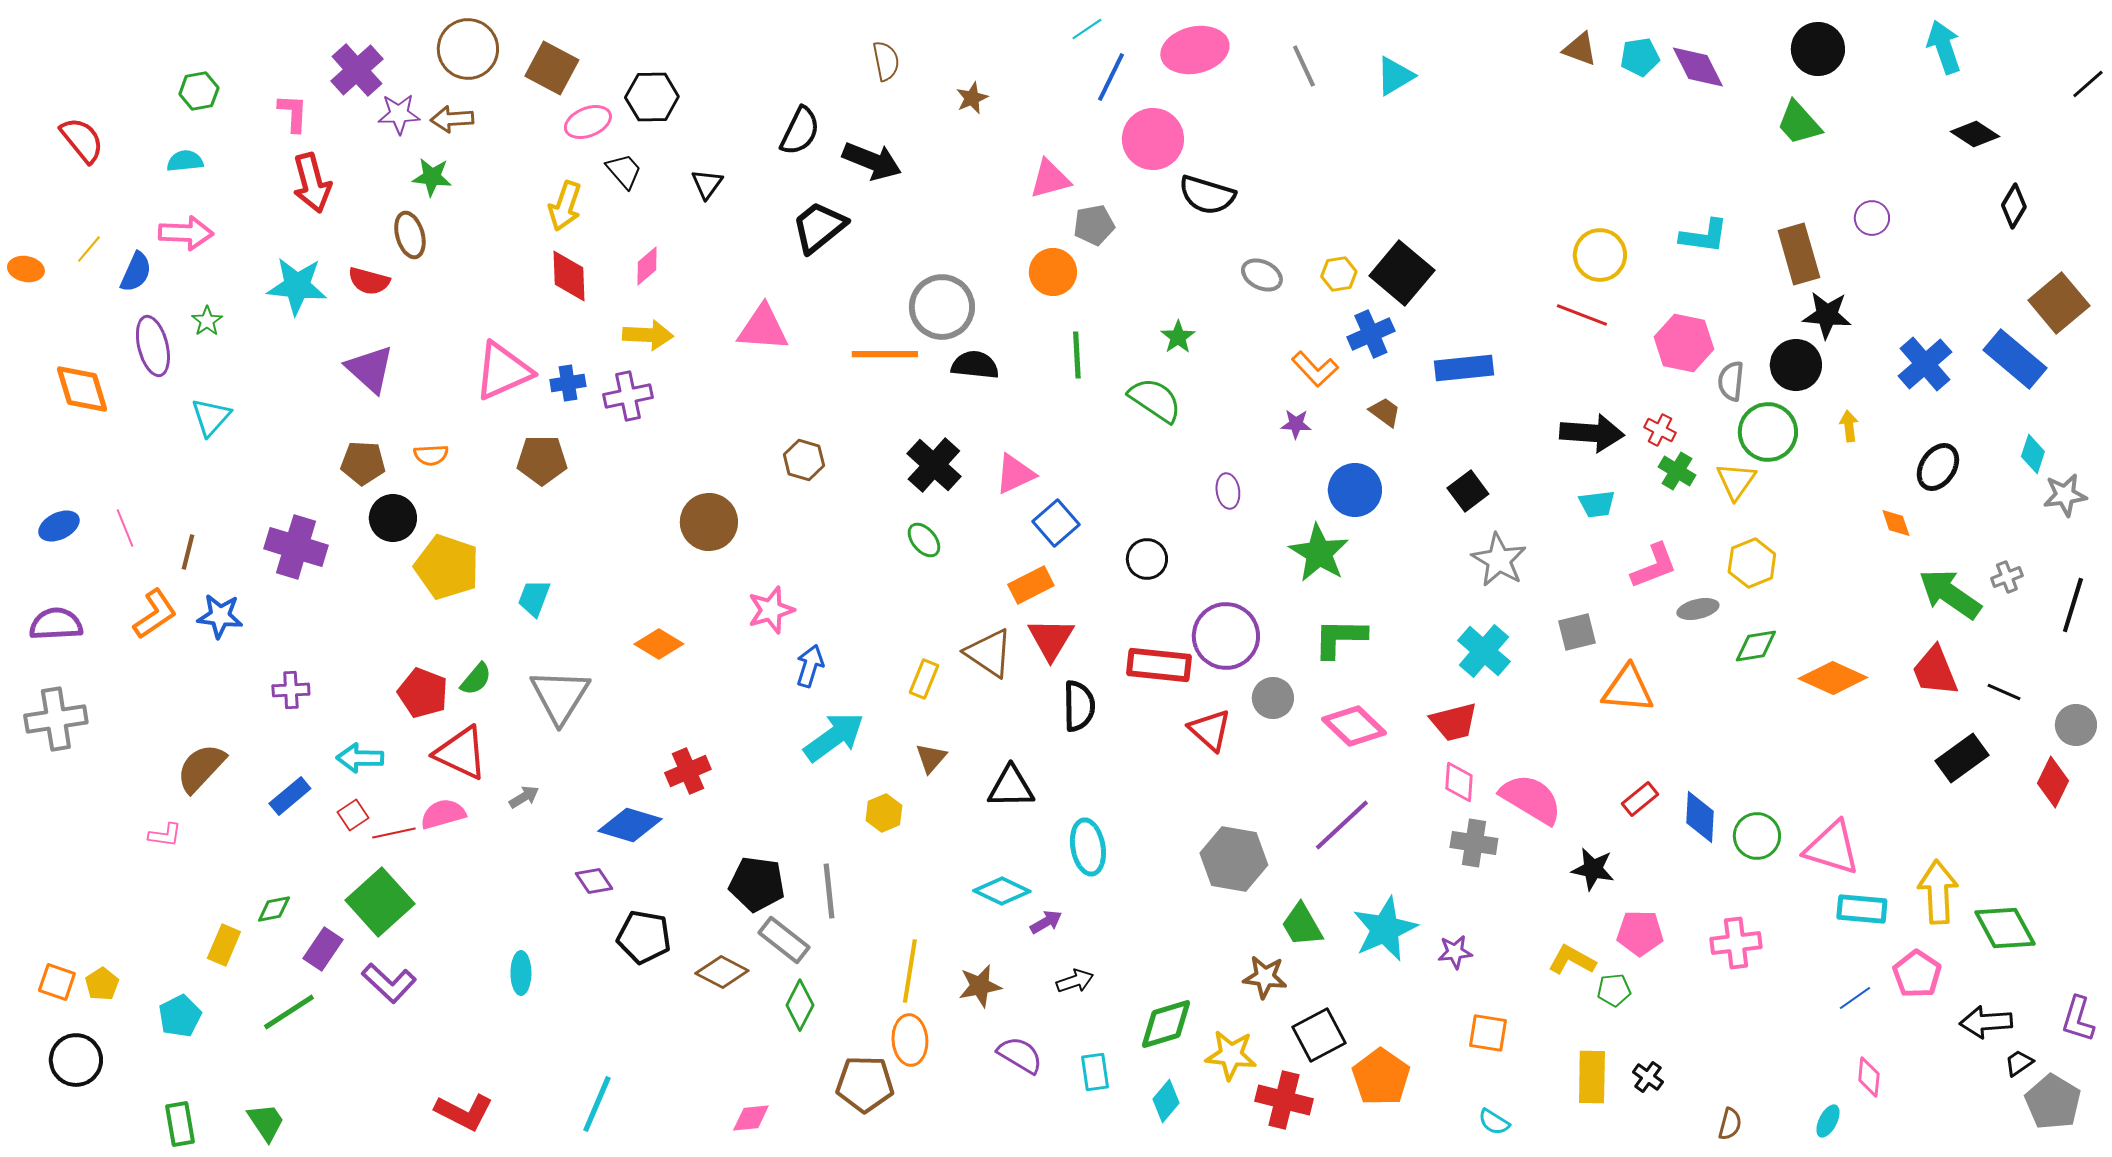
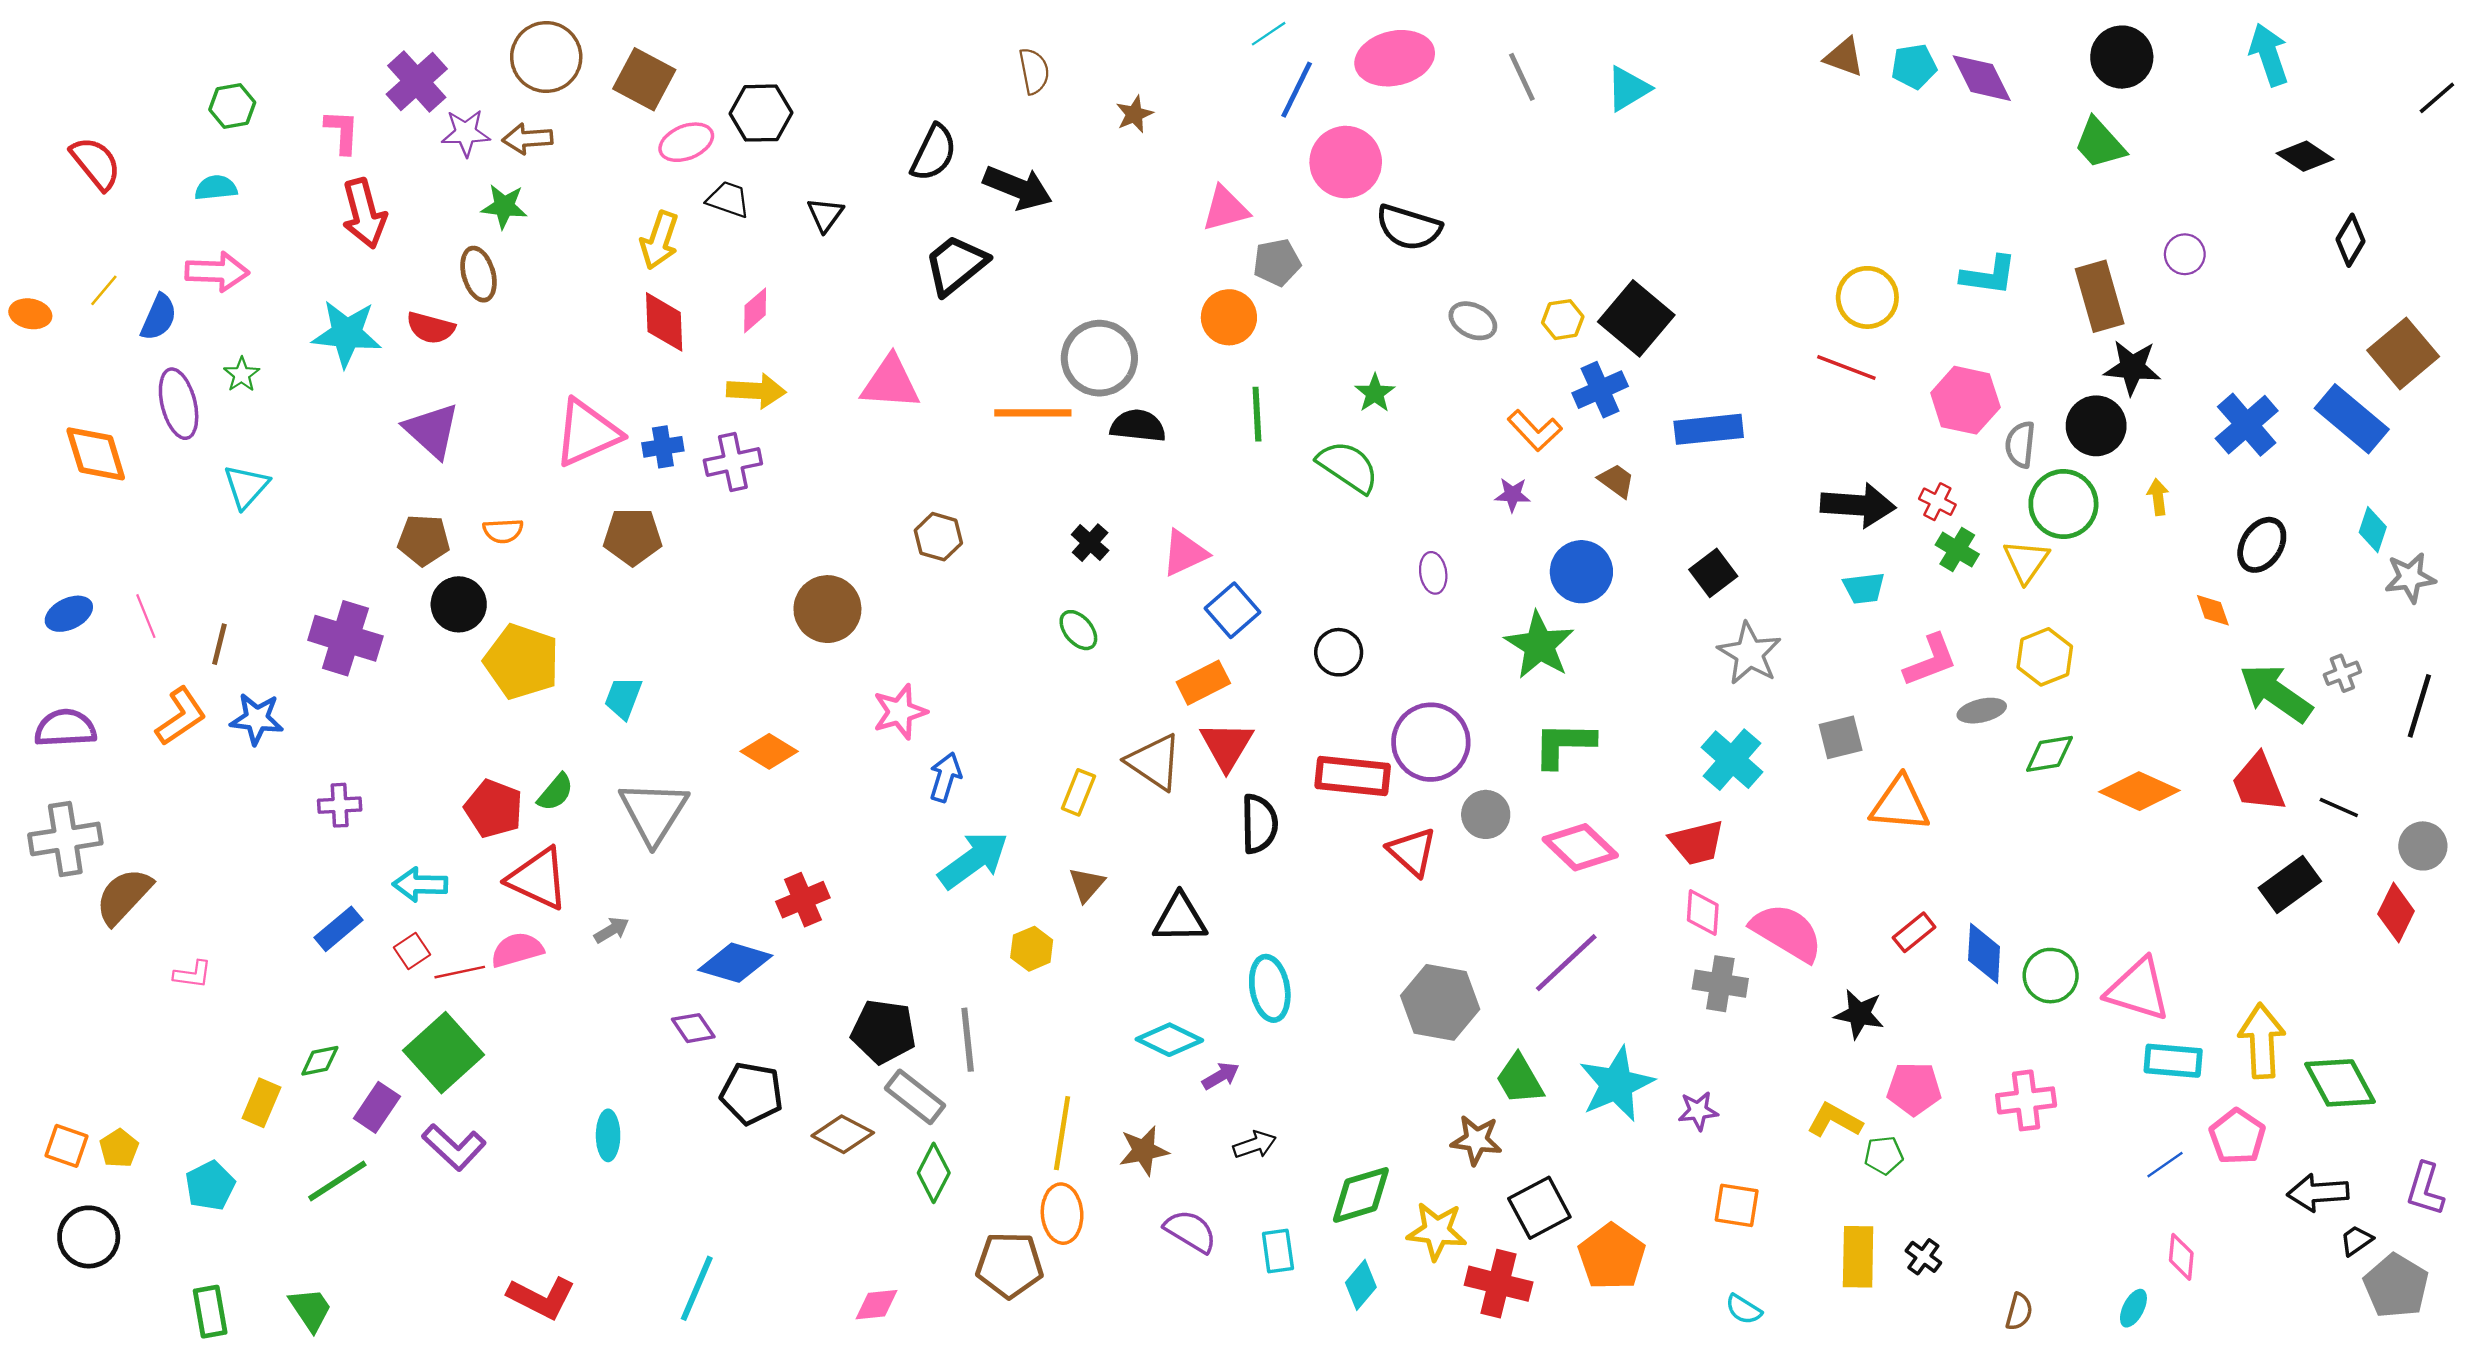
black trapezoid: (624, 171) -> (728, 199), turned -30
black cross: (934, 465) -> (1090, 543), size x0.6
brown semicircle: (201, 768) -> (124, 896), moved

